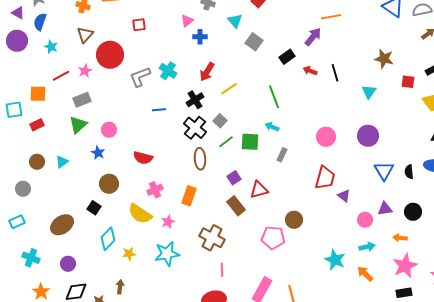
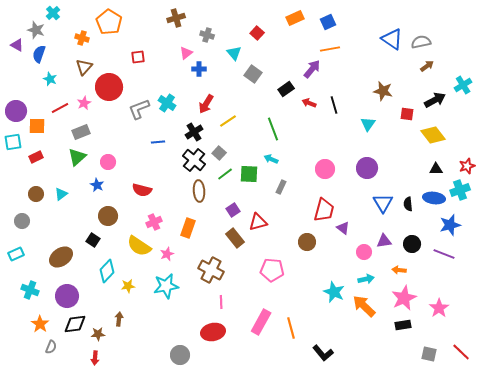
purple circle: (17, 41) -> (16, 111), moved
brown circle: (294, 220) -> (307, 242), moved
purple circle: (68, 264) -> (67, 296), size x1.5
orange arrow: (365, 274) -> (364, 306), size x1.4

